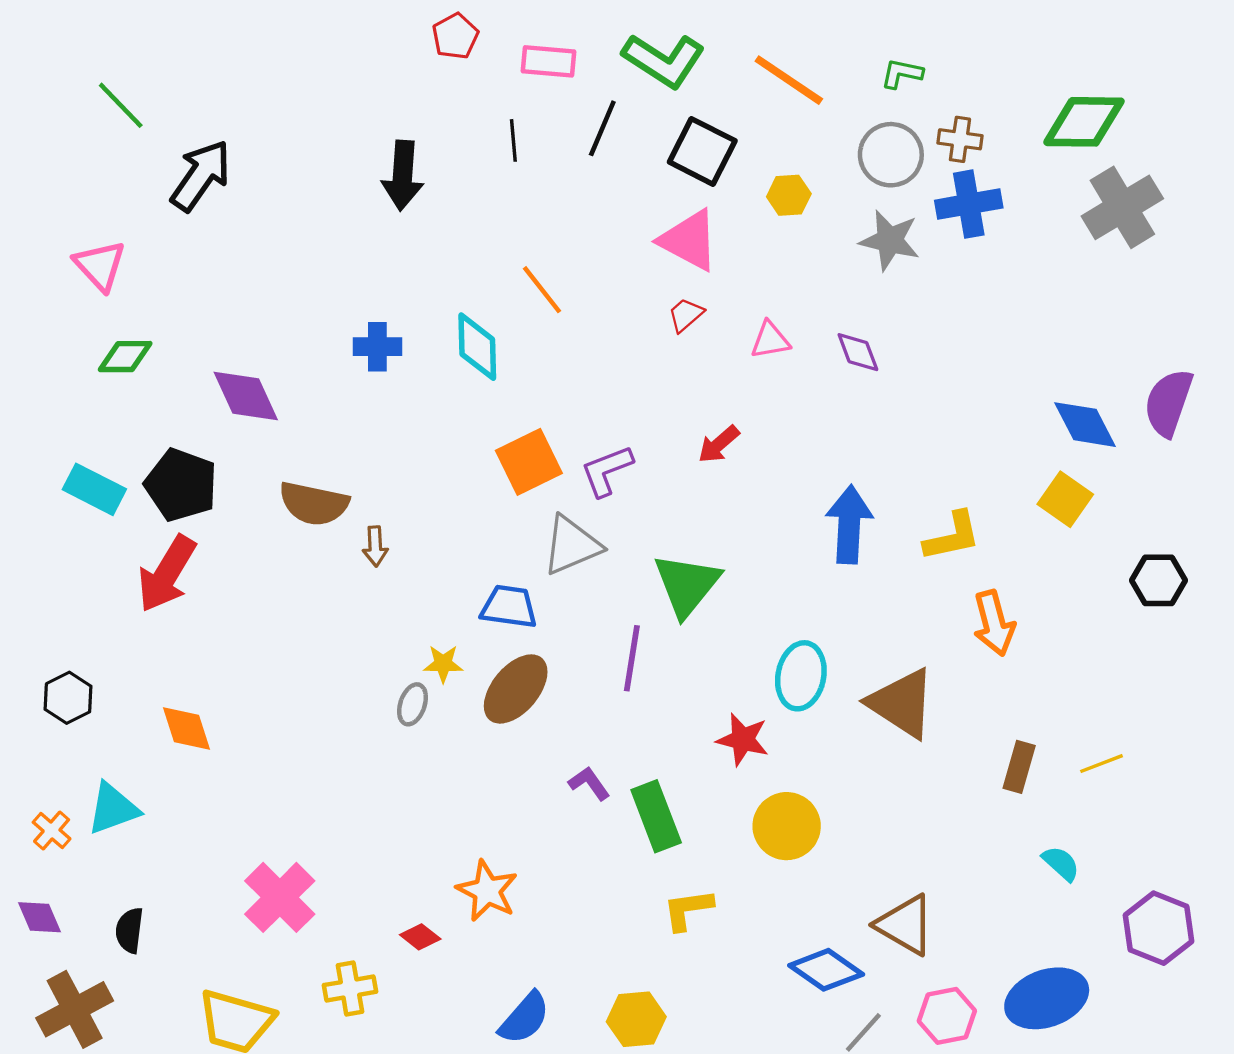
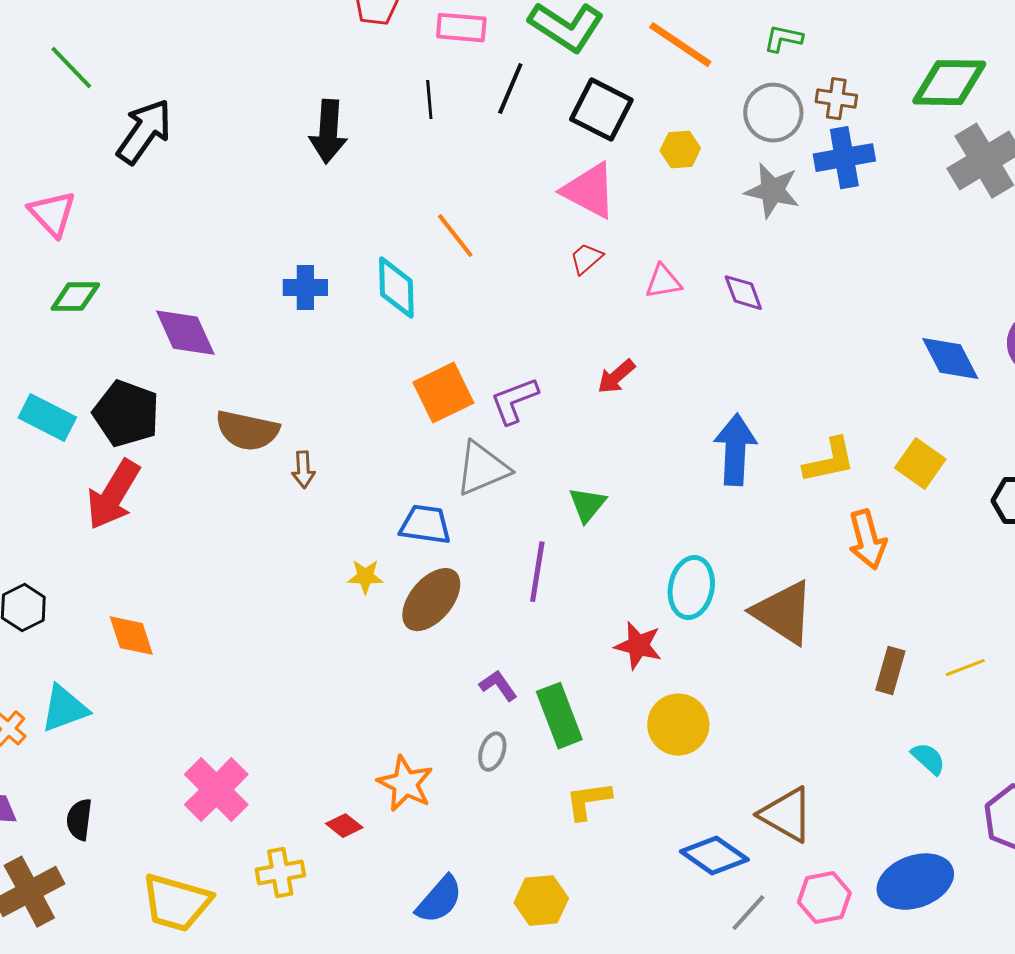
yellow square: (1065, 499) -> (920, 464), moved
green triangle: (687, 585) -> (587, 505), size x0.6
gray ellipse: (413, 704) -> (492, 752), moved

